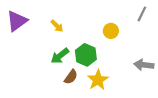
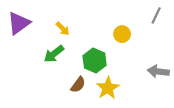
green arrow: (60, 56) -> (54, 54), moved

